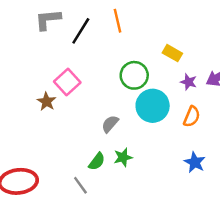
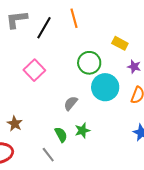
brown star: (47, 101) -> (15, 124), moved
green semicircle: (97, 161) -> (61, 135), turned -63

